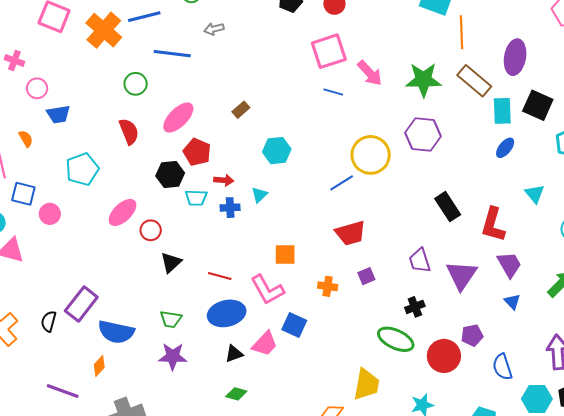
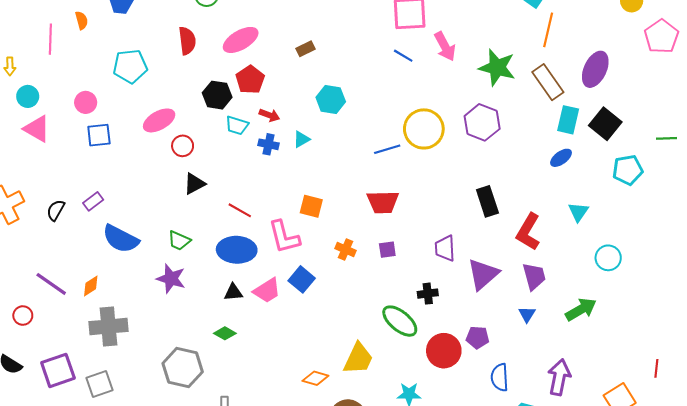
blue square: (23, 194) -> (99, 135), moved, turned -35
purple rectangle: (81, 304) -> (93, 201), size x0.6
orange diamond: (99, 366) -> (91, 286), moved

